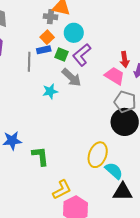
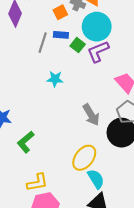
cyan circle: (74, 33) -> (97, 27), size x1.4
orange square: (47, 37) -> (60, 12), moved
gray arrow: (71, 77) -> (91, 115), moved
green L-shape: (40, 156) -> (26, 142), turned -140

